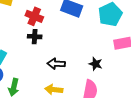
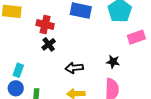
black cross: (35, 37) -> (49, 44), turned -32

